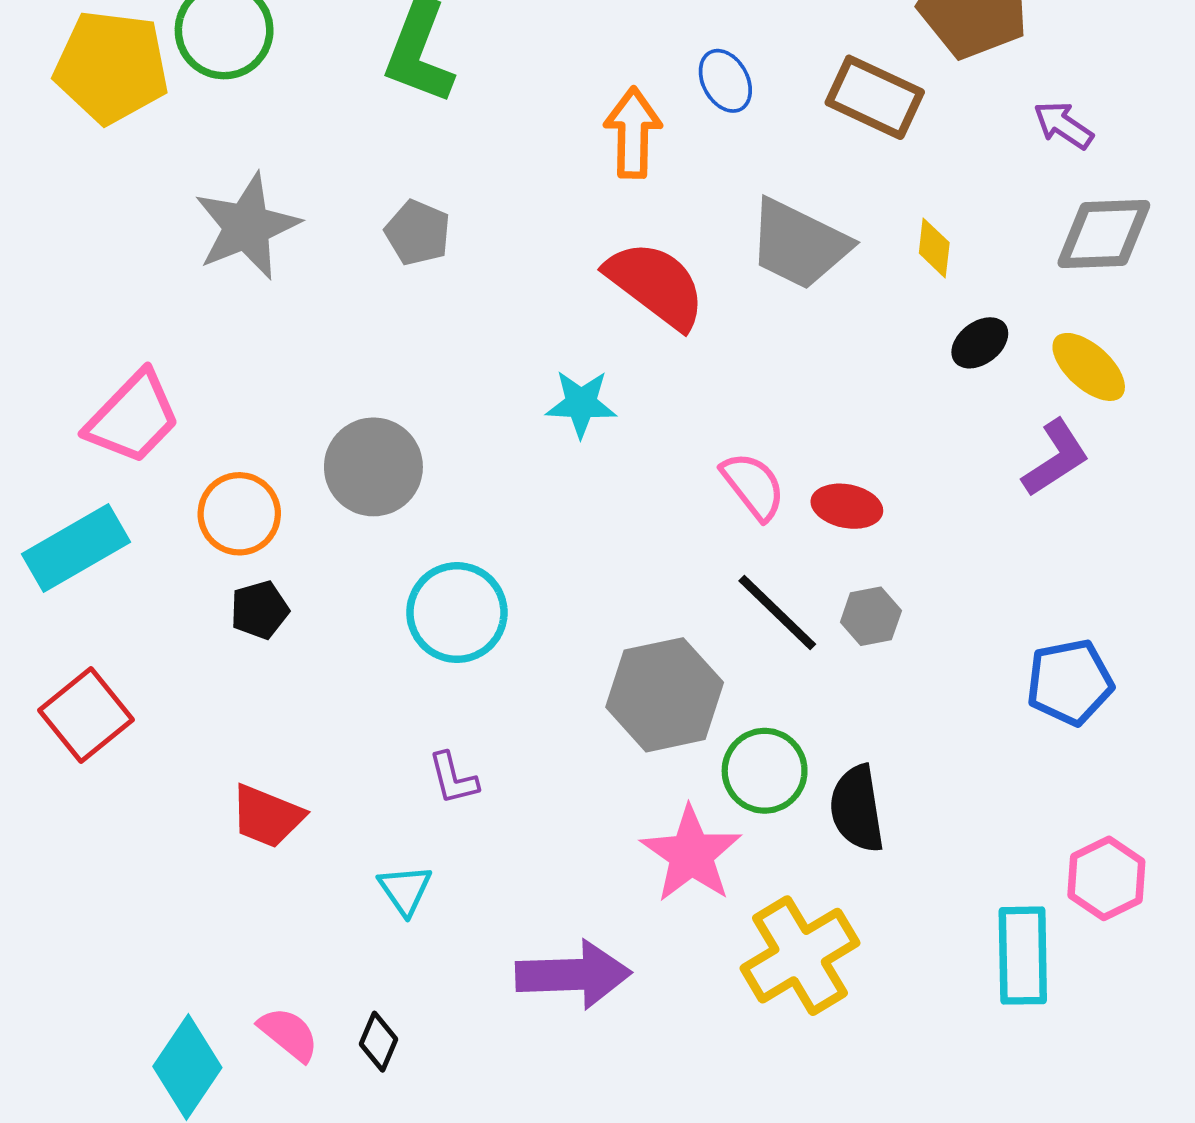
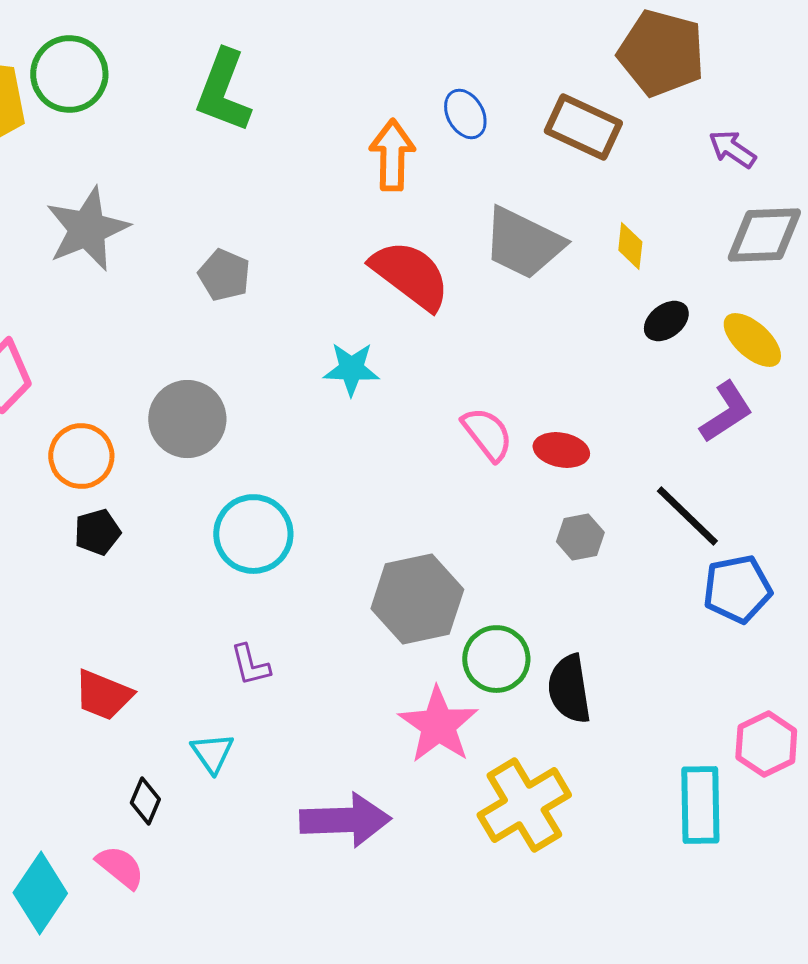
gray pentagon: (418, 233) -> (224, 275), moved
black line: (777, 613) -> (687, 516), moved
black diamond: (378, 1042) -> (145, 801), moved

